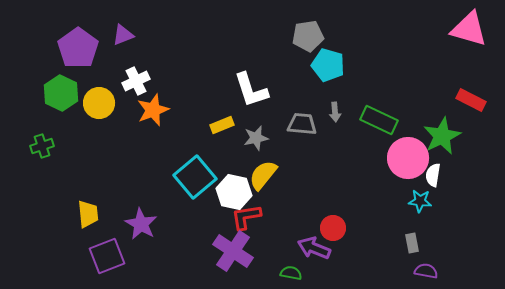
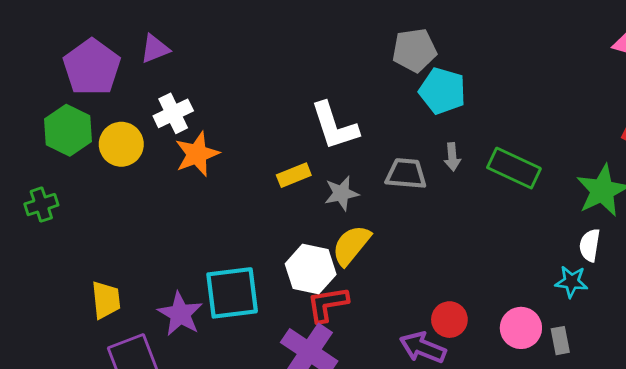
pink circle: (408, 158) -> (521, 328), moved, size x0.7
cyan square: (195, 177) -> (232, 293), moved, turned 33

